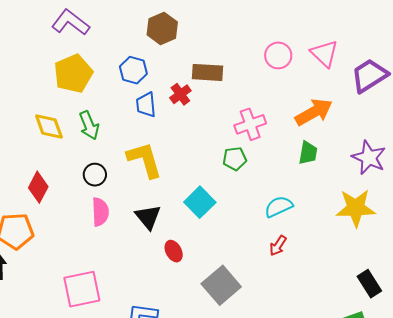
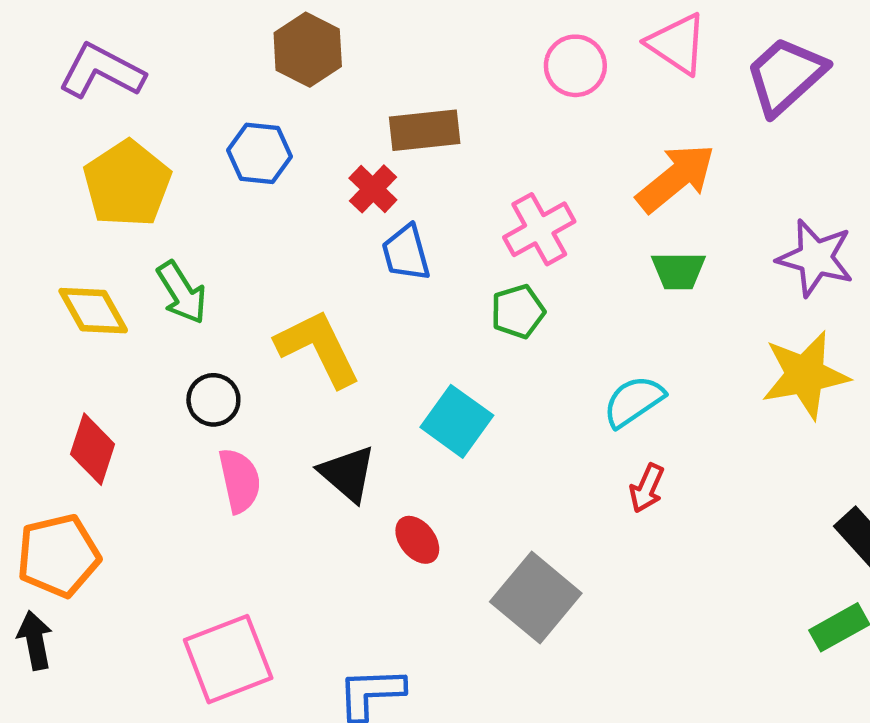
blue trapezoid: (146, 105) -> (406, 253), moved
green trapezoid: (308, 153) -> (678, 271), turned 90

